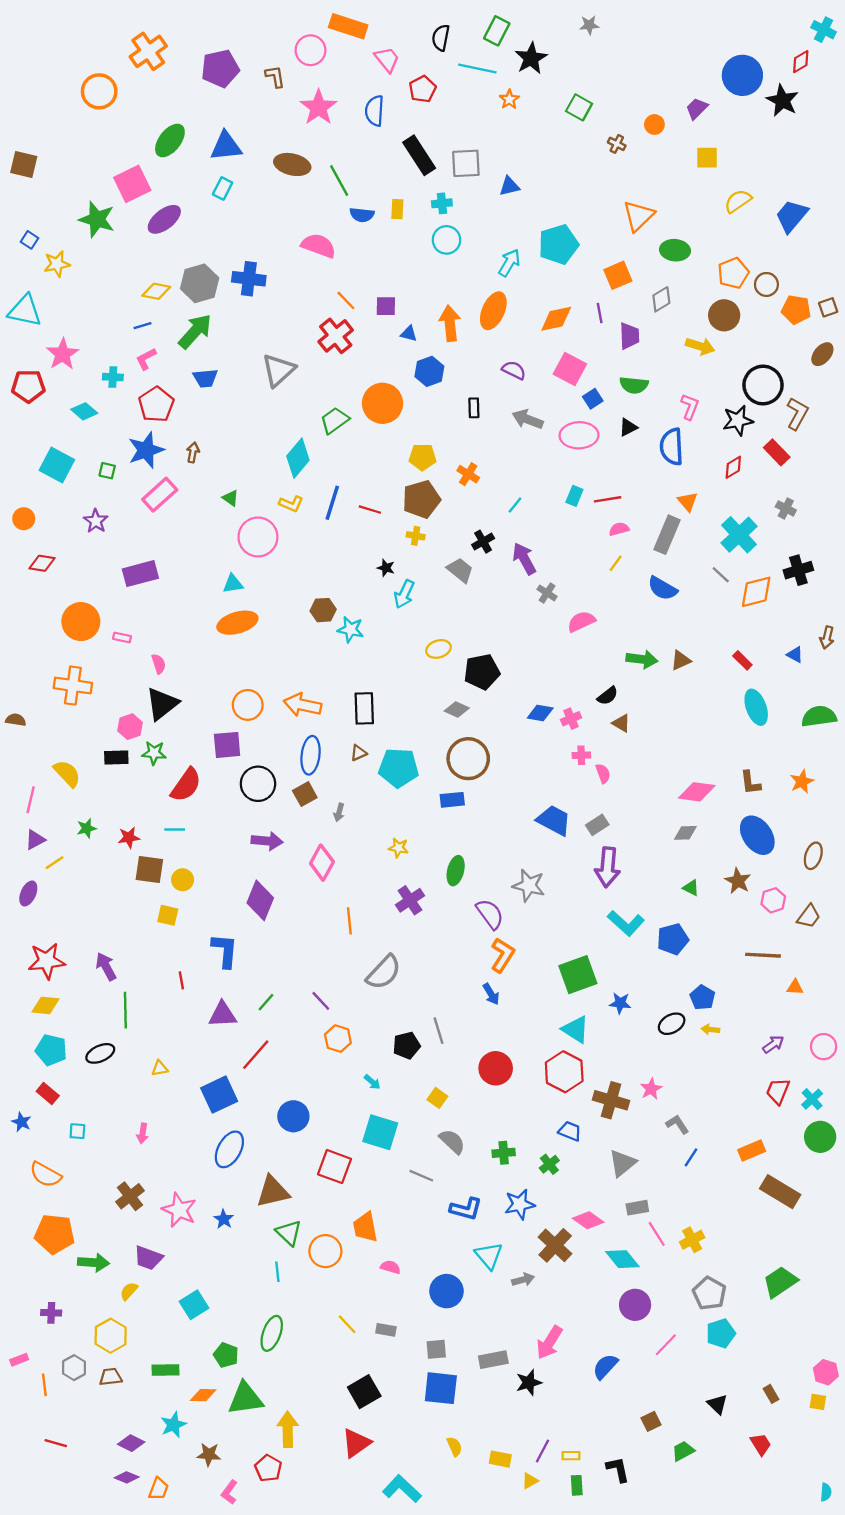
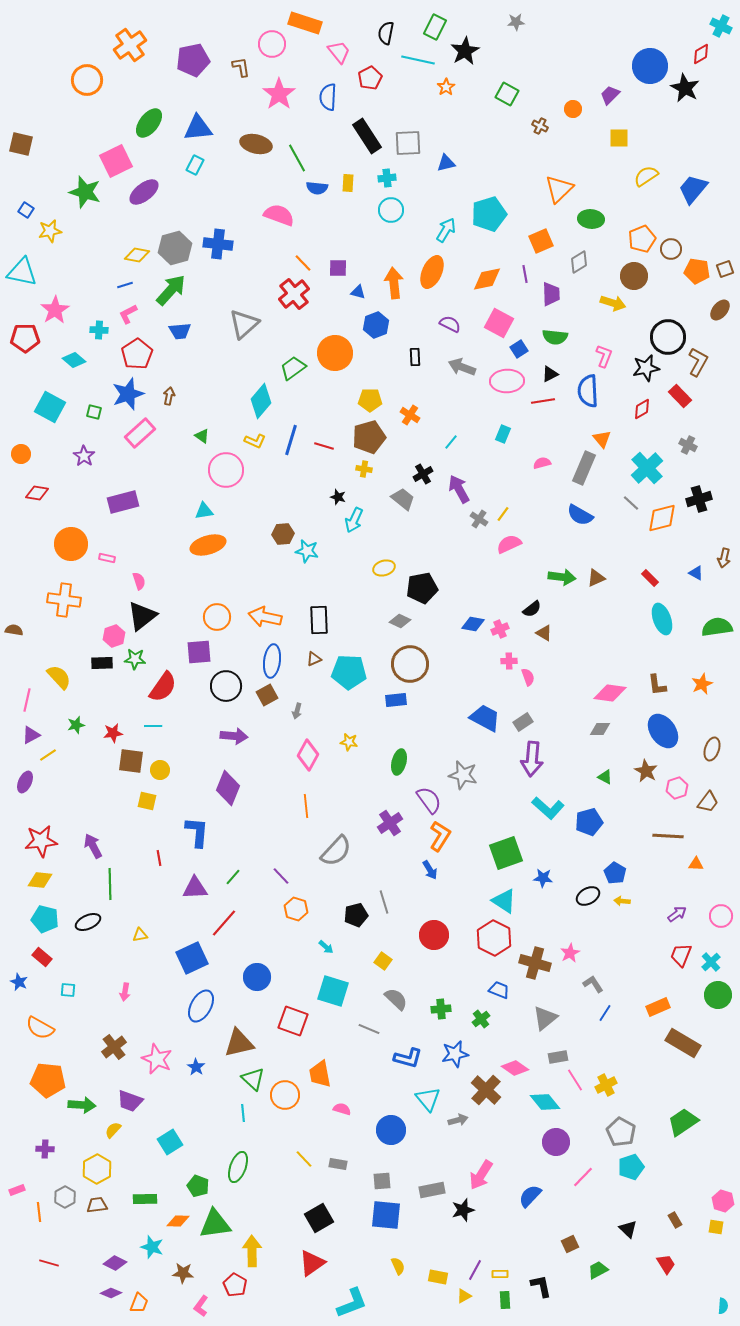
red line: (608, 499) -> (543, 401), moved
yellow line: (616, 563) -> (503, 514), moved
pink diamond: (322, 863) -> (308, 755), moved
purple cross: (410, 900) -> (390, 823), moved
cyan star: (173, 1425) -> (152, 1247), turned -30
cyan L-shape: (402, 1489) -> (352, 1303), turned 116

